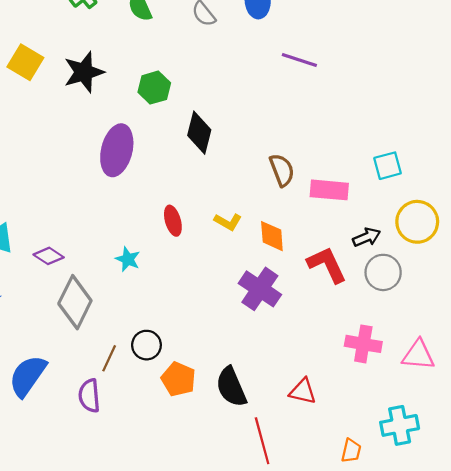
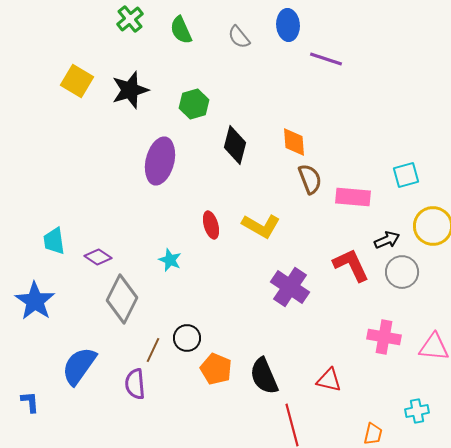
purple line: (299, 60) -> (326, 59), moved
yellow L-shape: (228, 222) -> (261, 226), size x1.5
orange diamond: (272, 236) -> (294, 142), moved
cyan cross: (400, 425) -> (417, 411), size x0.7

